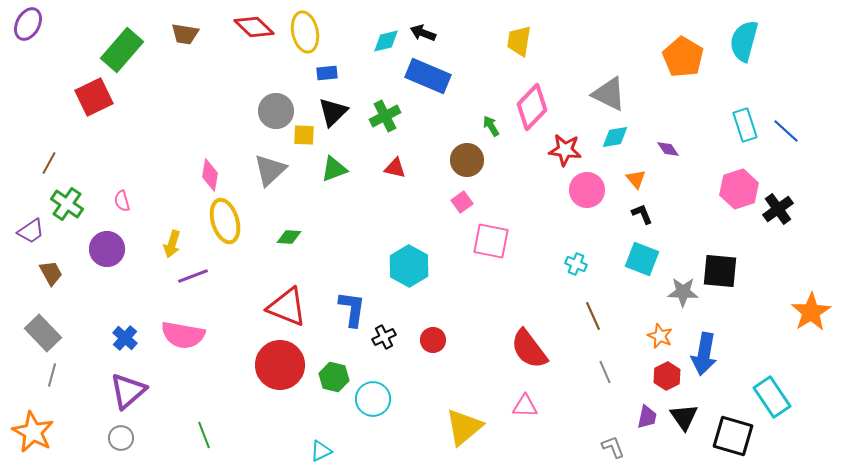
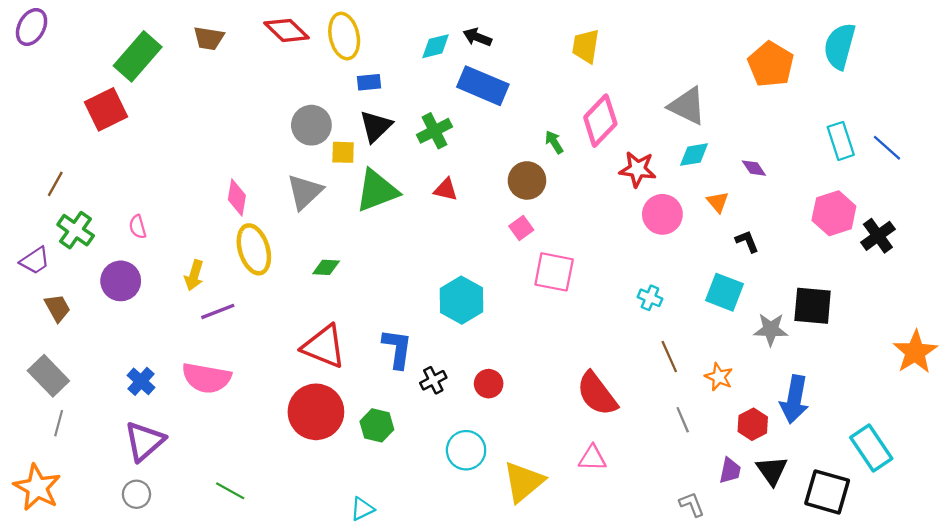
green triangle: (334, 169) -> (377, 191), size x1.5
black L-shape: (642, 214) -> (747, 241), moved
orange star: (660, 336) -> (719, 377), moved
cyan circle: (373, 399) -> (466, 450), moved
green line: (204, 435) -> (230, 491), turned -40

